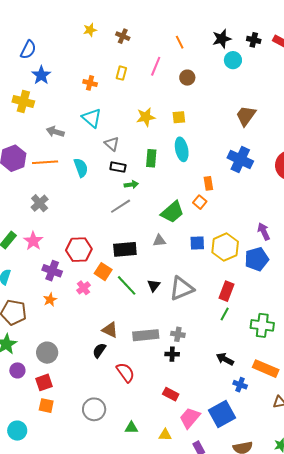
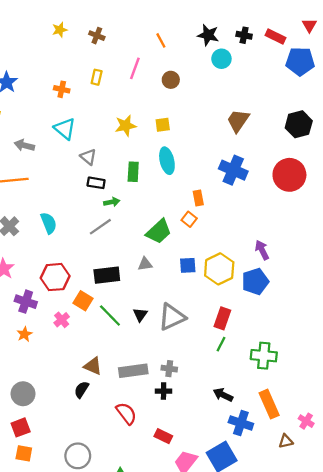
black star: (222, 39) -> (208, 35), turned 30
cyan semicircle: (81, 168) -> (49, 223), moved
orange rectangle: (266, 369) -> (269, 404), turned 45
red semicircle: (125, 372) -> (126, 413), moved
blue cross: (240, 385) -> (241, 423), size x1.5

